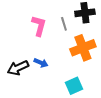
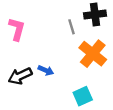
pink L-shape: (39, 26) -> (17, 29), moved
orange cross: (83, 48) -> (93, 54), turned -30

